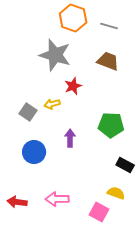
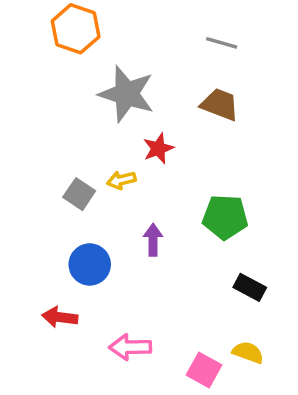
orange hexagon: (73, 18) -> (76, 29), moved
yellow semicircle: (116, 193) -> (248, 352), moved
red arrow: (17, 202) -> (60, 317), moved

